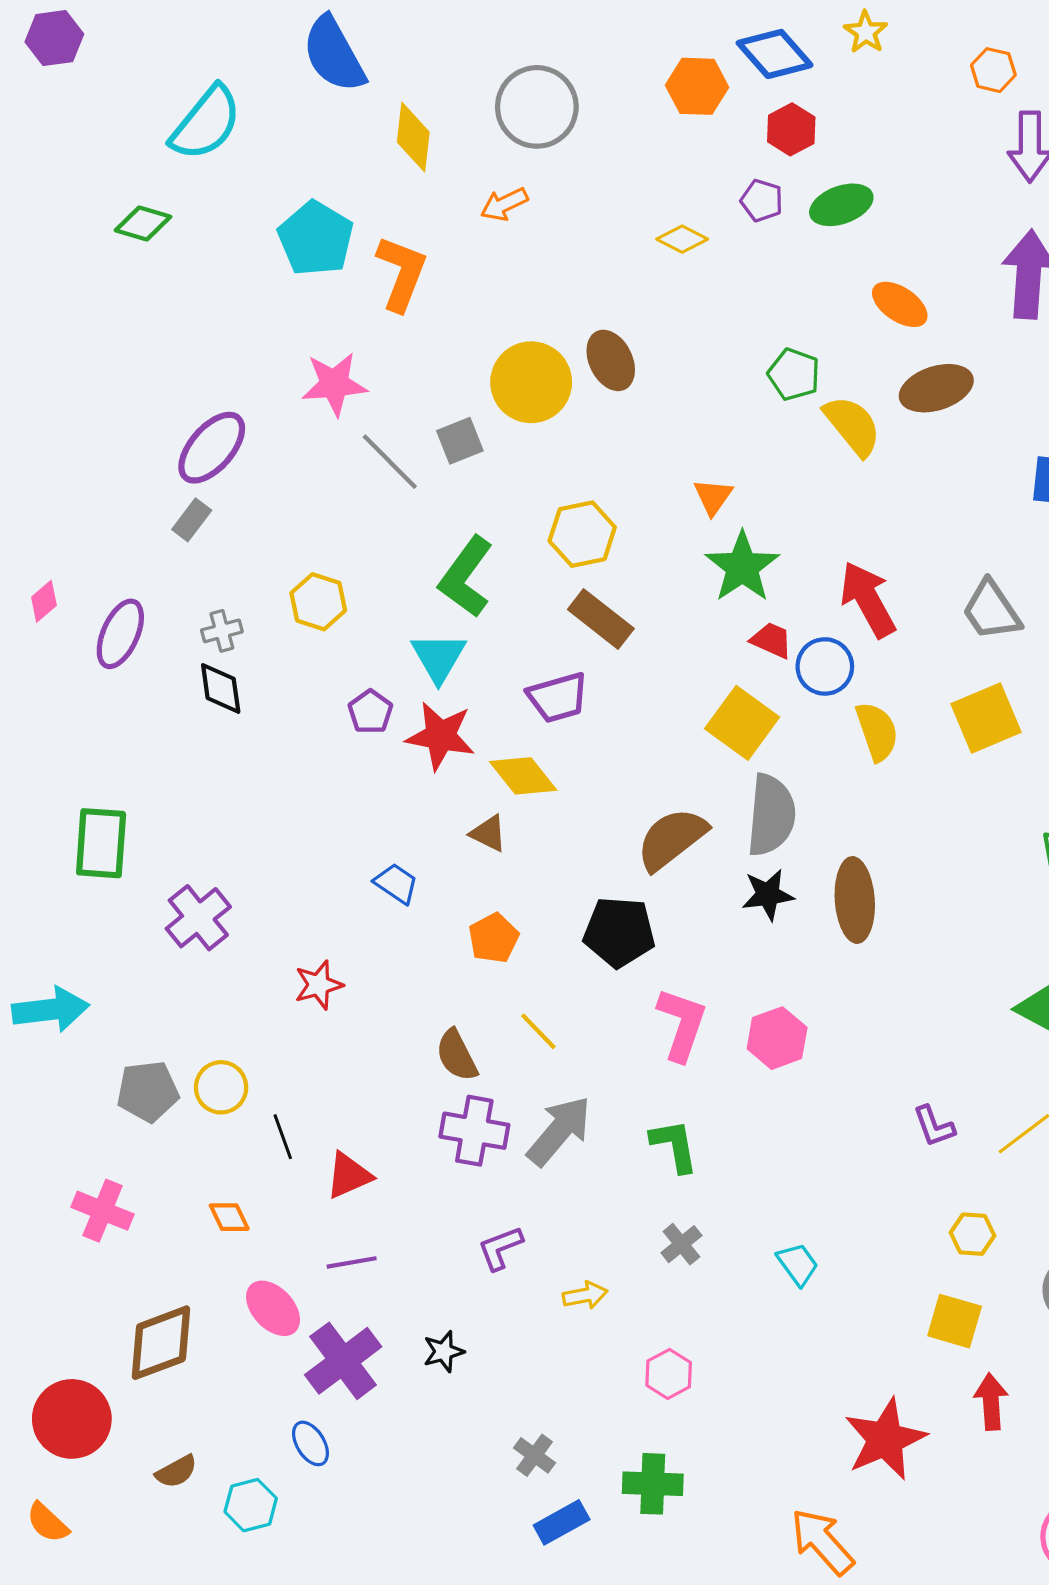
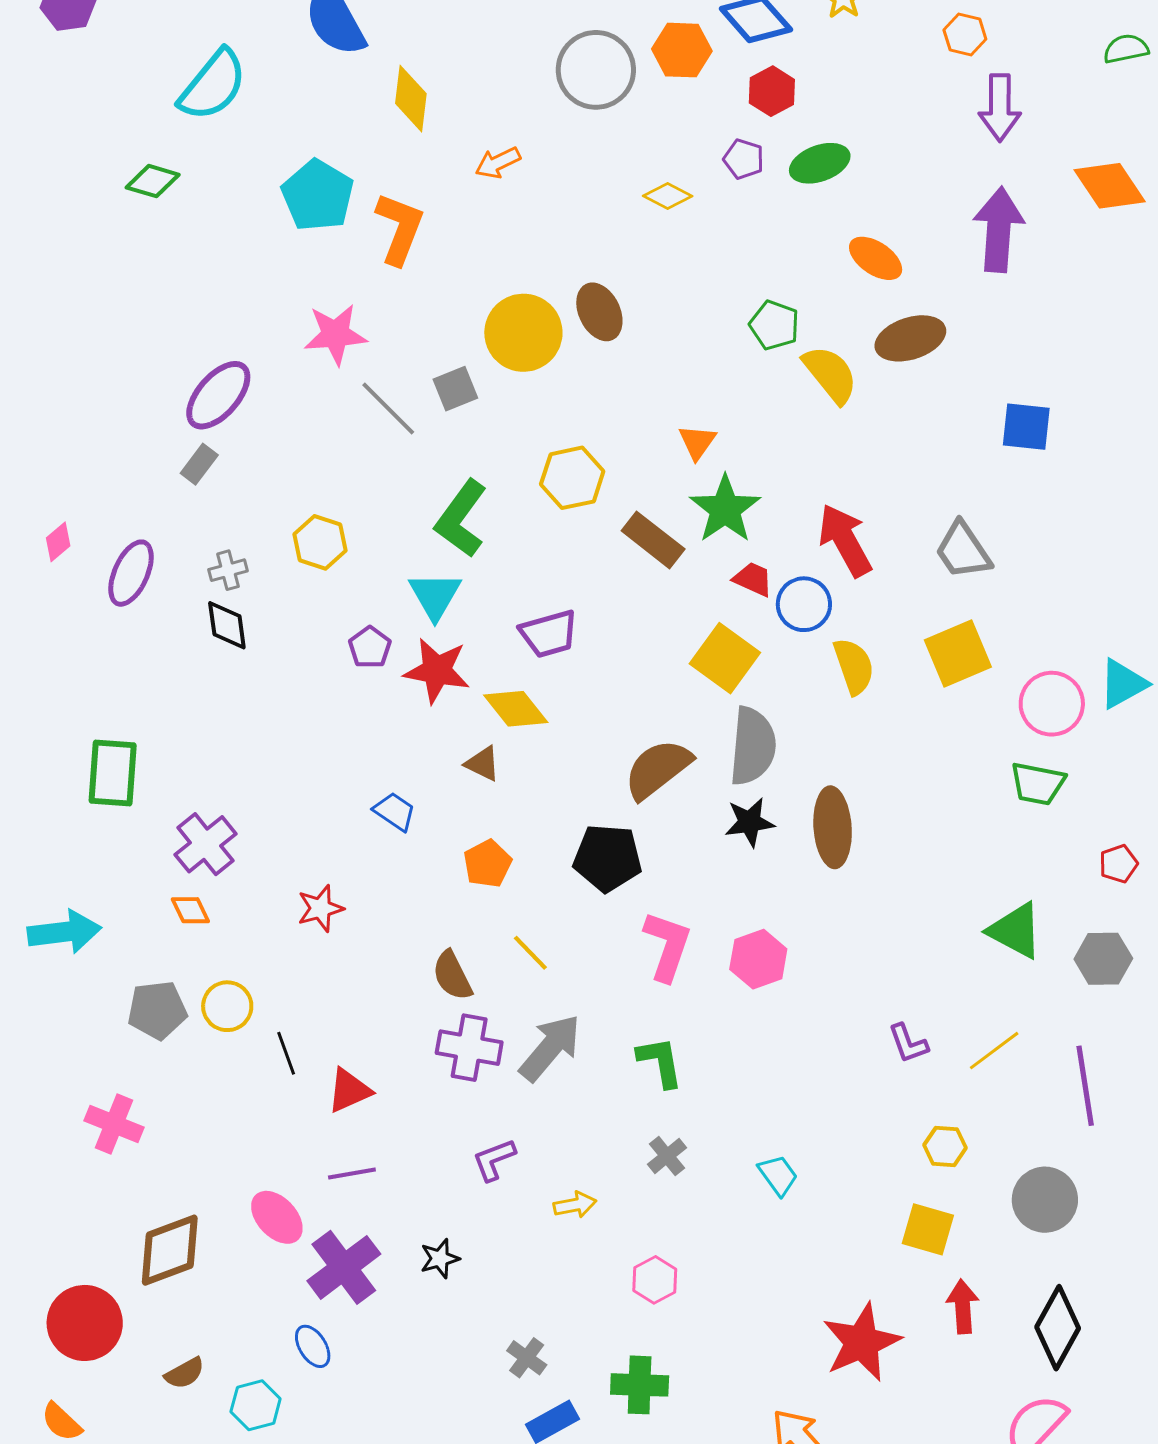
gray circle: (537, 107) -> (596, 70), moved
brown rectangle: (601, 619) -> (653, 540), moved
orange diamond: (229, 1217) -> (190, 910), moved

